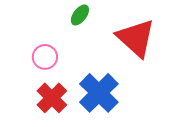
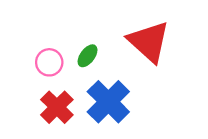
green ellipse: (80, 15) -> (88, 56), moved

